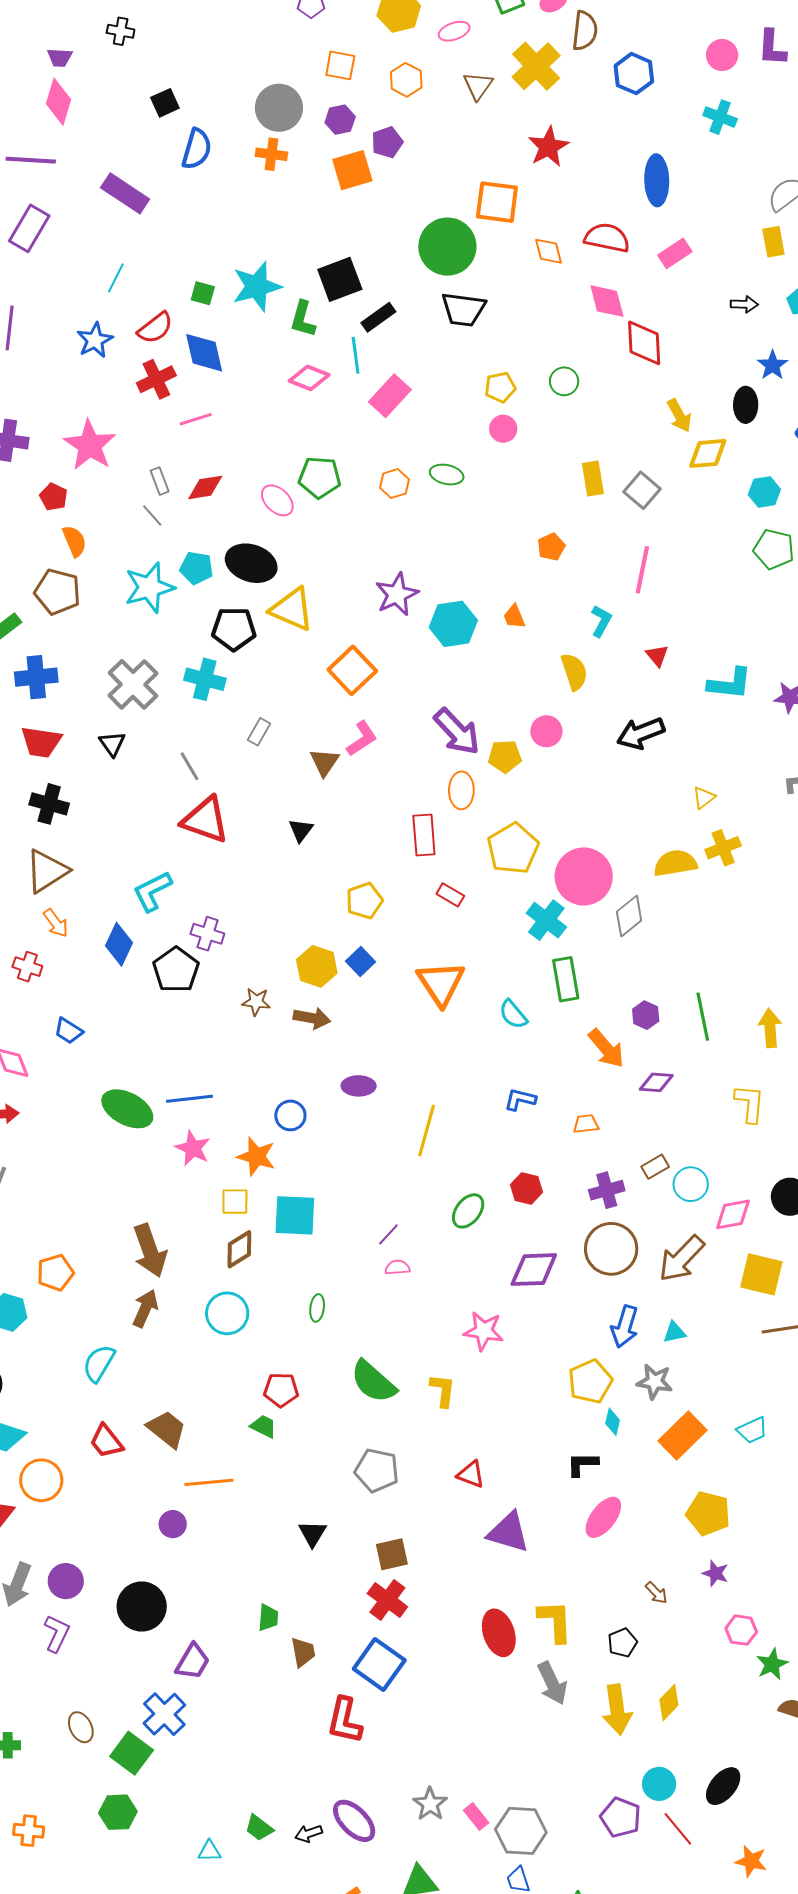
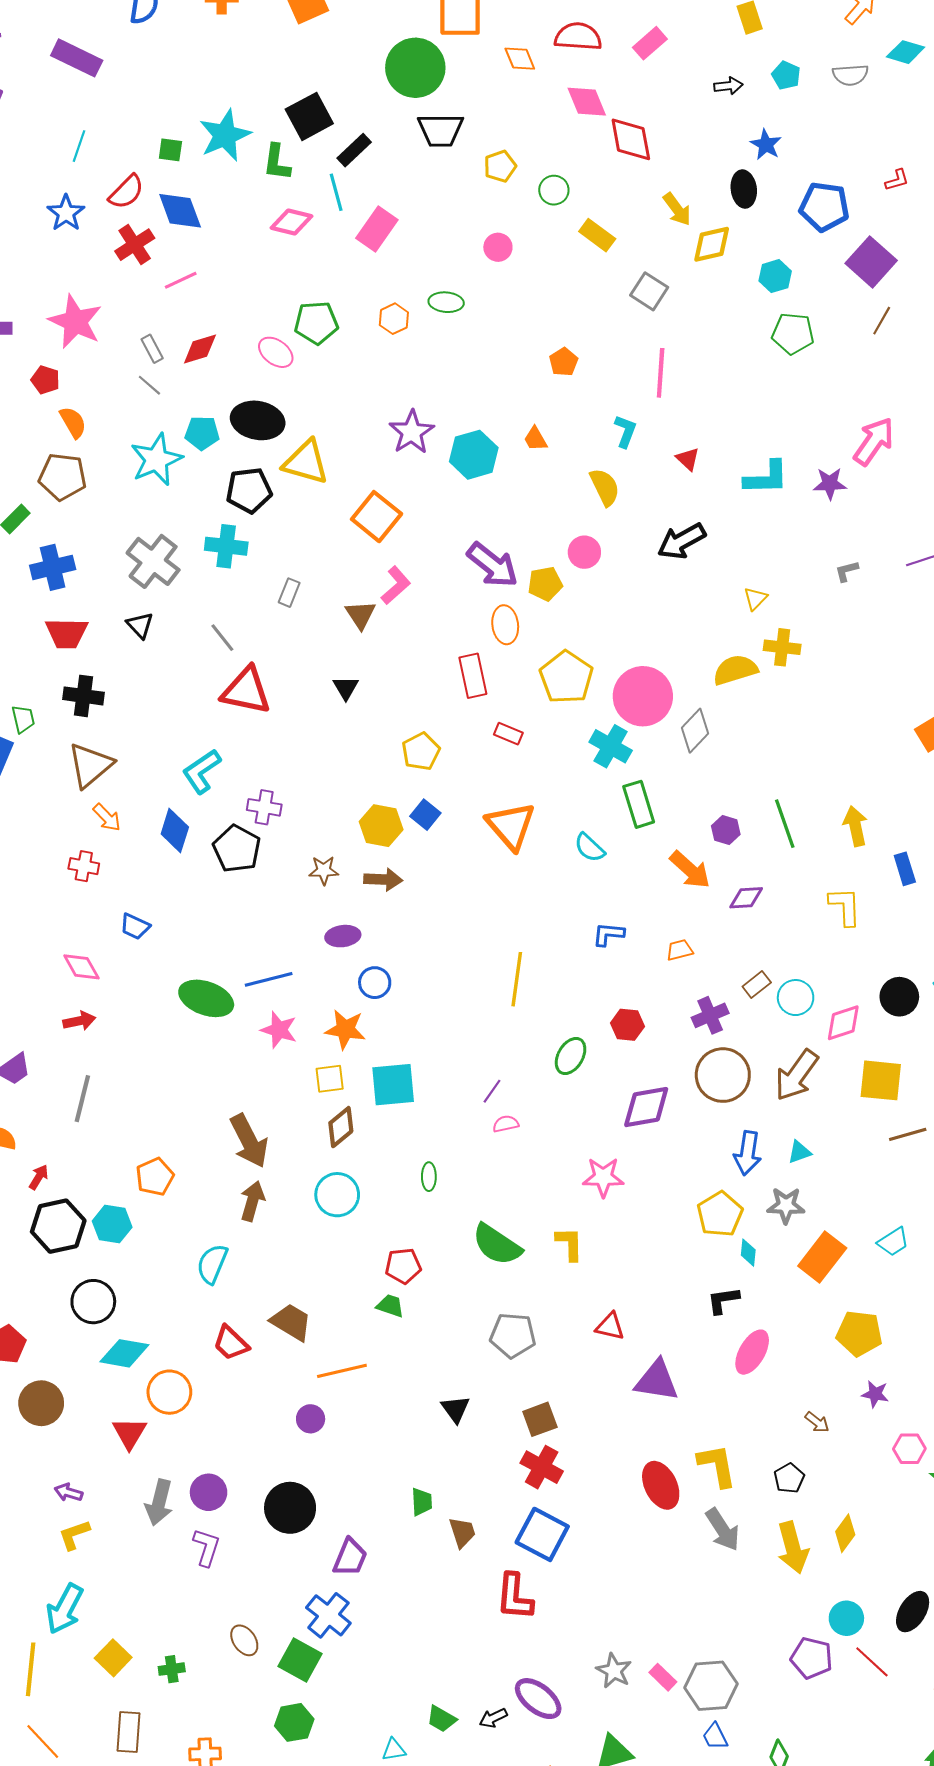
yellow pentagon: (500, 387) -> (500, 166), moved
yellow rectangle: (593, 479) -> (597, 235), moved, turned -36
yellow cross: (723, 848) -> (782, 647), turned 36
purple ellipse: (359, 1086) -> (343, 936), moved

